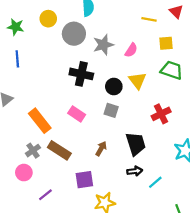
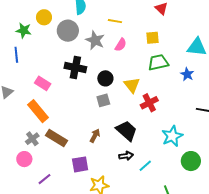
yellow line: (149, 19) -> (115, 21), moved
green star: (16, 27) -> (24, 30), moved
gray star: (103, 45) -> (95, 40), turned -30
green trapezoid: (172, 70) -> (158, 62), turned -30
yellow triangle: (138, 80) -> (132, 85), moved
gray square: (111, 110) -> (103, 100), turned -32
pink rectangle: (77, 114) -> (43, 83), moved
black trapezoid: (136, 144) -> (127, 131), turned -30

